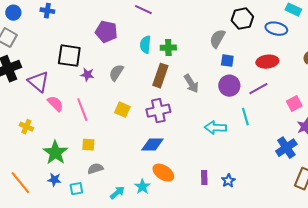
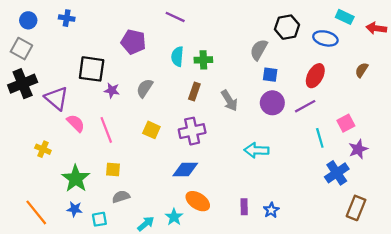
red ellipse: (267, 62) -> (315, 76), turned -55
brown rectangle: (160, 76) -> (194, 92), size x0.7
cyan line: (245, 117) -> (320, 138), moved

